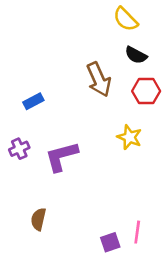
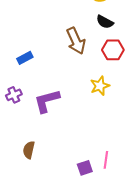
yellow star: (129, 137) -> (100, 86), turned 30

